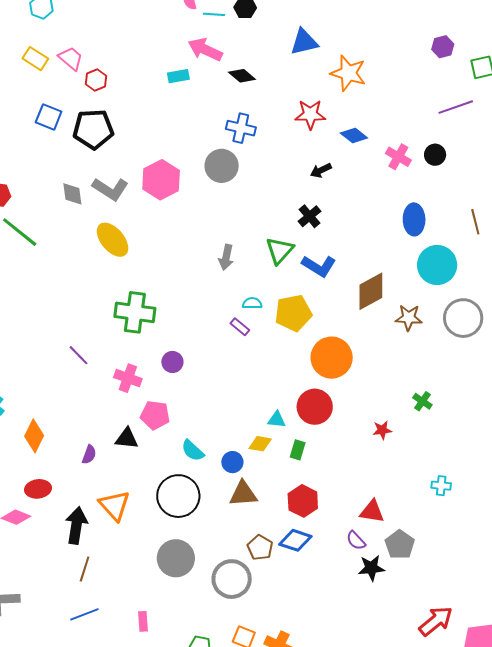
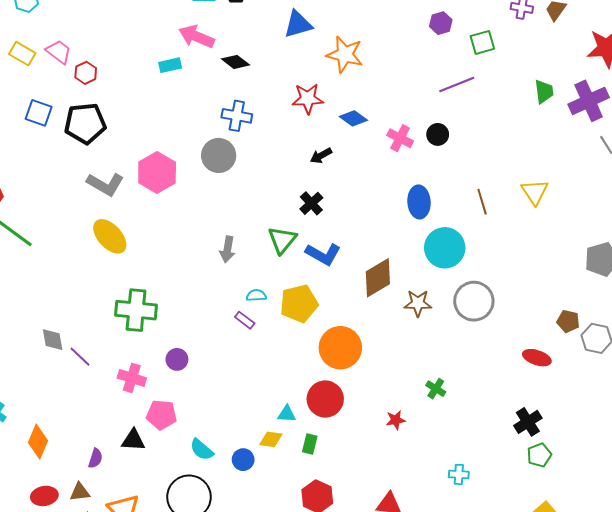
gray diamond: (72, 194) -> (53, 340), moved
brown triangle: (243, 494) -> (80, 492), moved, size x0.7

